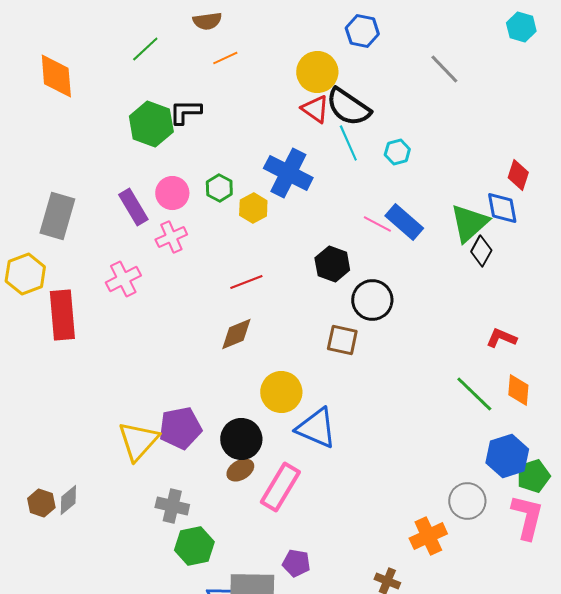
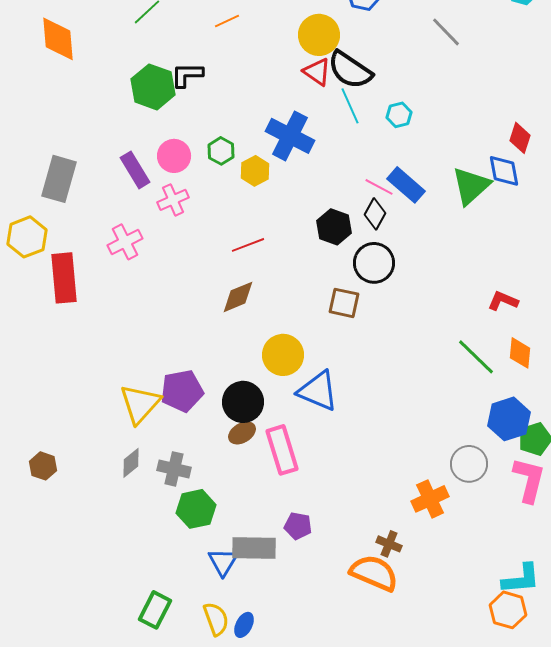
black diamond: (481, 251) -> (375, 214), moved
pink rectangle: (280, 487) -> (282, 450), turned -48
gray diamond: (68, 500) -> (131, 463), moved

